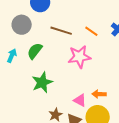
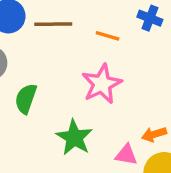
brown line: (61, 31) -> (53, 24), moved
green star: (42, 82) -> (74, 137), moved

